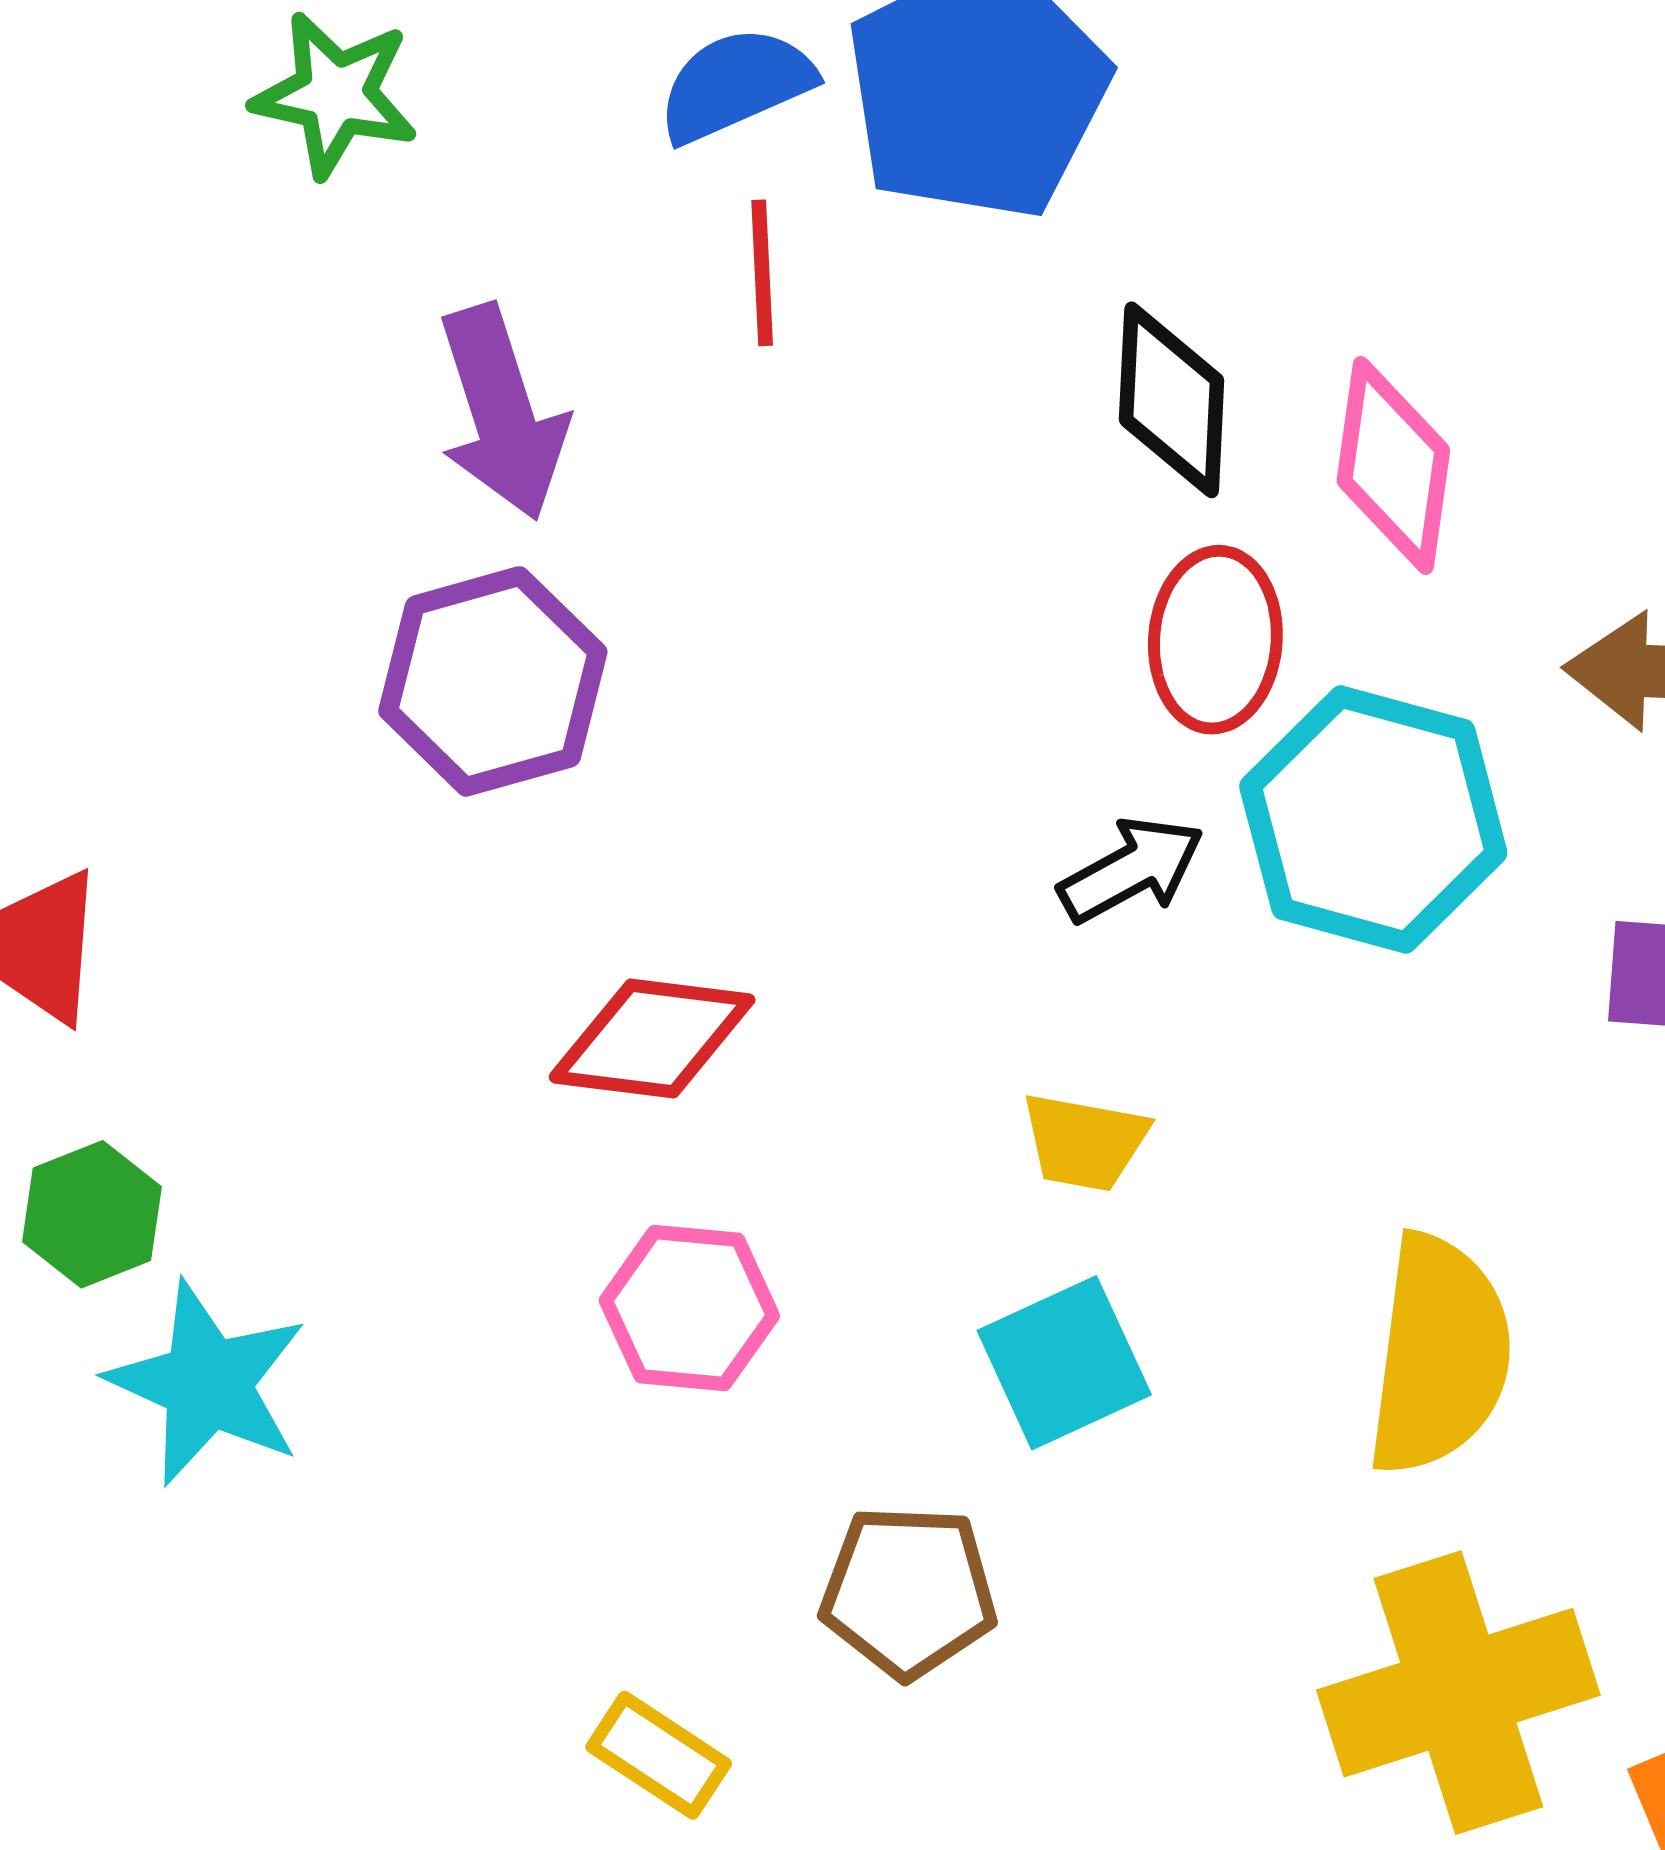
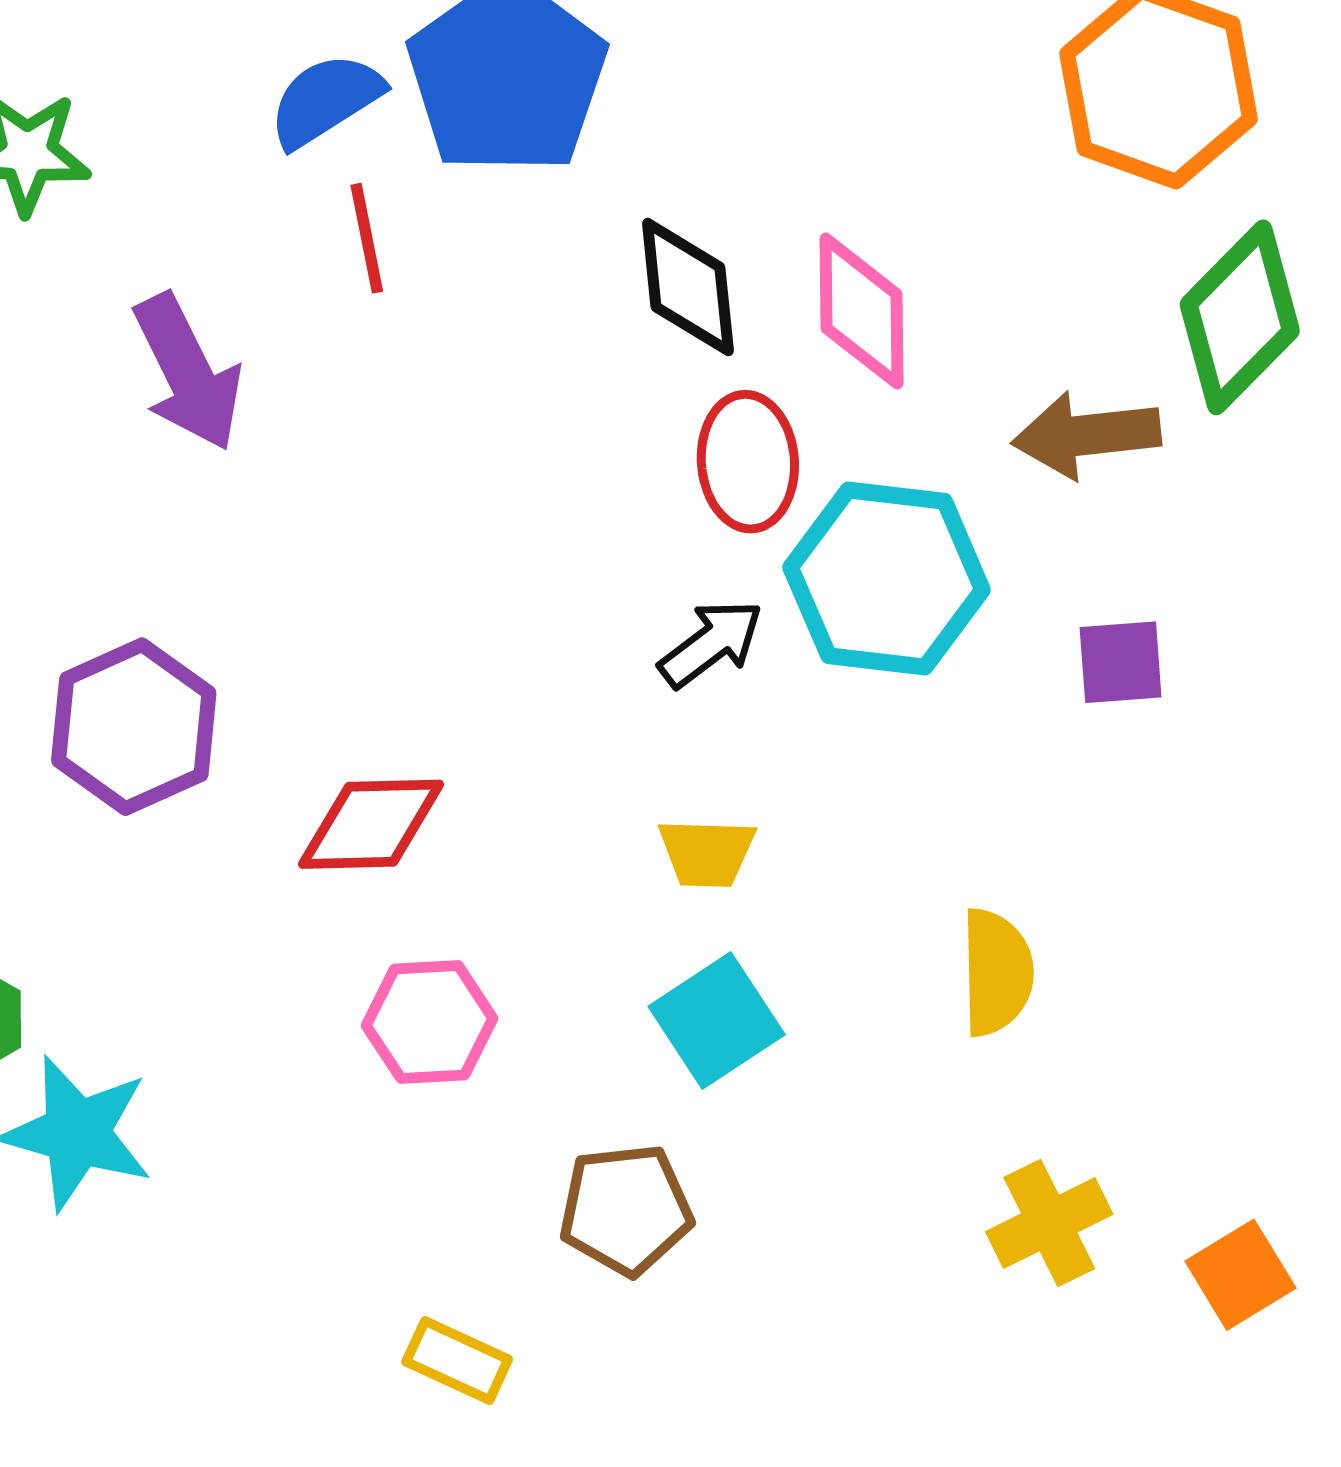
purple hexagon: (493, 681) -> (134, 727), moved
yellow semicircle: (1439, 1355) -> (997, 972), size x0.7
yellow cross: (1458, 1693) -> (1049, 1223), size x0.6

